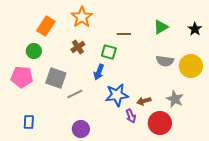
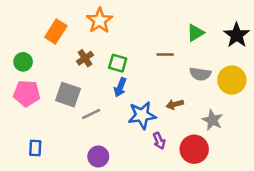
black star: (195, 29) -> (237, 35), size x1.5
brown line: (124, 34) -> (165, 55), moved
brown cross: (78, 47) -> (85, 58), moved
green circle: (34, 51) -> (23, 62), moved
green square: (109, 52) -> (118, 63), moved
brown arrow: (144, 101) -> (175, 104), moved

